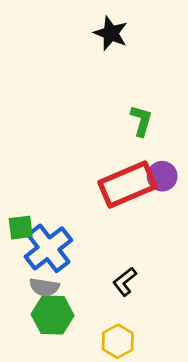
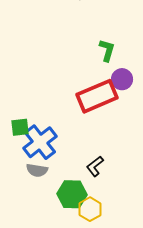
purple circle: (162, 176) -> (122, 79), moved
green hexagon: (53, 315) -> (72, 194), moved

